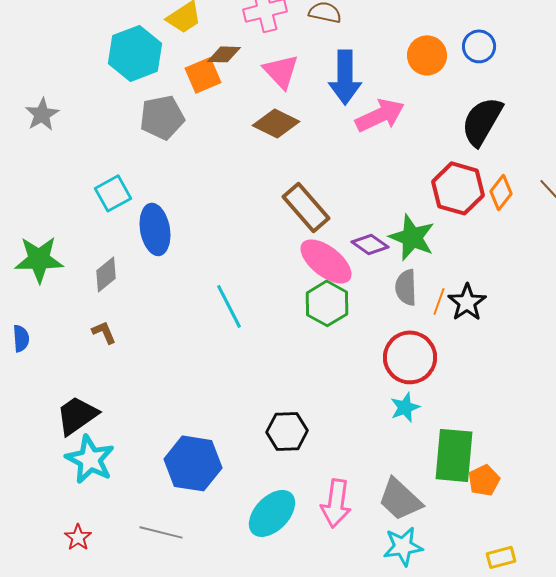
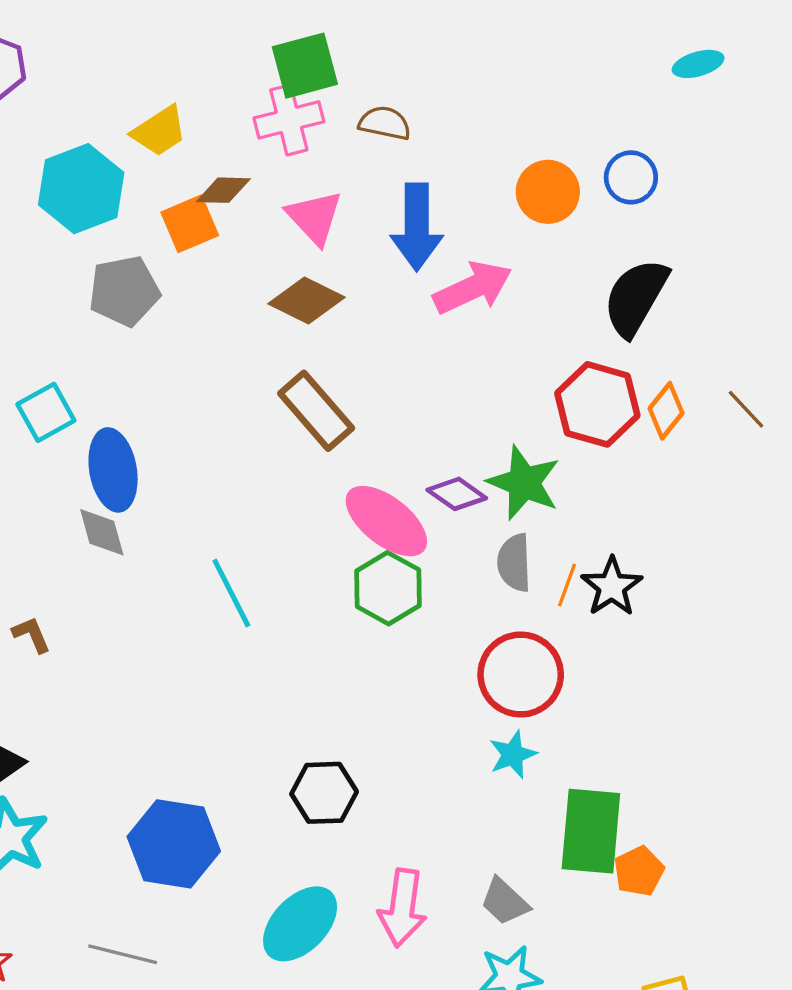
brown rectangle: (306, 207) -> (316, 411), moved
gray diamond: (106, 274) -> (102, 532), moved, turned -66
gray trapezoid: (400, 499) -> (505, 902), size x0.7

